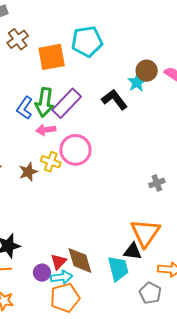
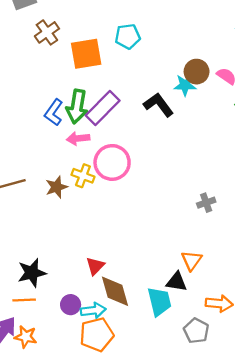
cyan pentagon: (87, 41) -> (128, 36), size x0.7
cyan star: (137, 82) -> (185, 85), turned 30
orange triangle: (145, 233) -> (192, 260), size x0.6
red triangle: (59, 262) -> (95, 266), moved

